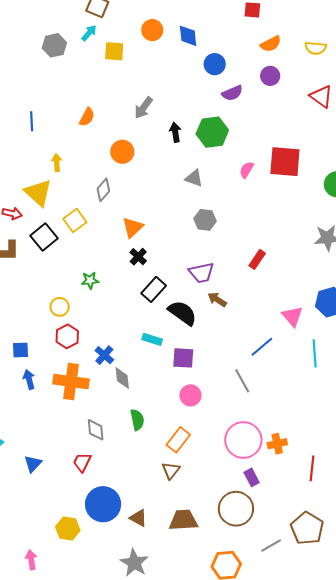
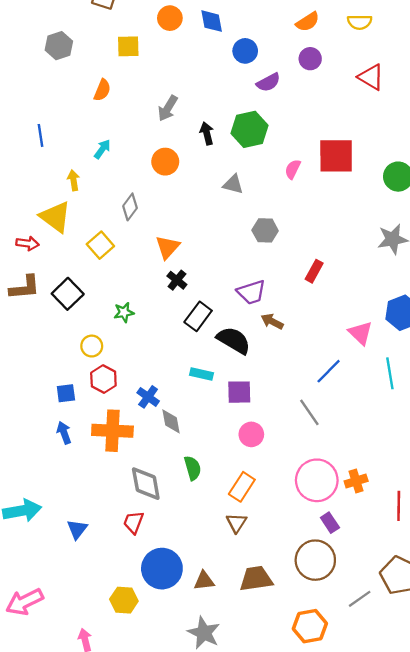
cyan arrow: (89, 33) -> (102, 149), moved
orange semicircle: (87, 117) -> (102, 90), moved
orange circle: (122, 152) -> (165, 162), moved
gray hexagon: (205, 220) -> (265, 230), moved
black square: (44, 237) -> (68, 294), moved
blue square: (20, 350) -> (66, 393), moved
gray diamond: (96, 430) -> (146, 484), size x1.4
brown triangle: (138, 518) -> (204, 581), turned -30

